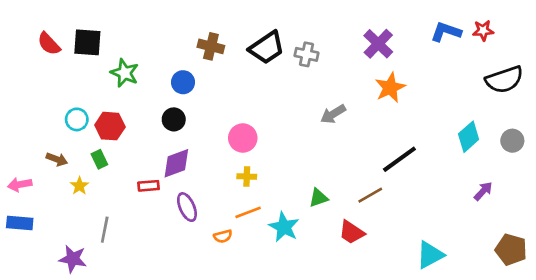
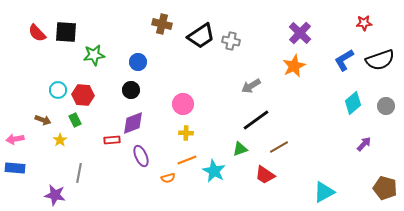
blue L-shape: (446, 32) -> (344, 60), moved, turned -50
purple cross: (378, 44) -> (300, 33), moved
brown cross: (211, 46) -> (162, 24), moved
green star: (125, 73) -> (94, 55), turned -30
black line: (399, 159) -> (256, 120), moved

